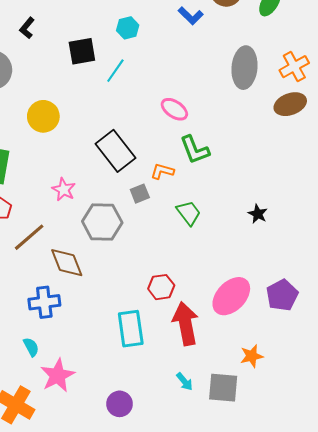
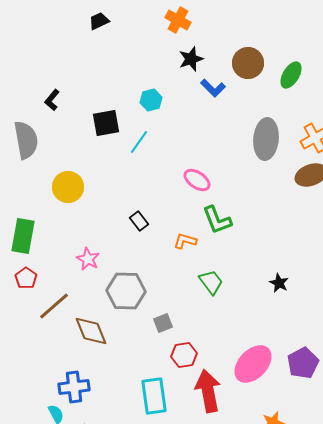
black rectangle: (115, 151) -> (139, 221), size x0.5
gray square: (140, 194) -> (163, 323), moved
blue cross: (44, 302) -> (74, 387), moved

